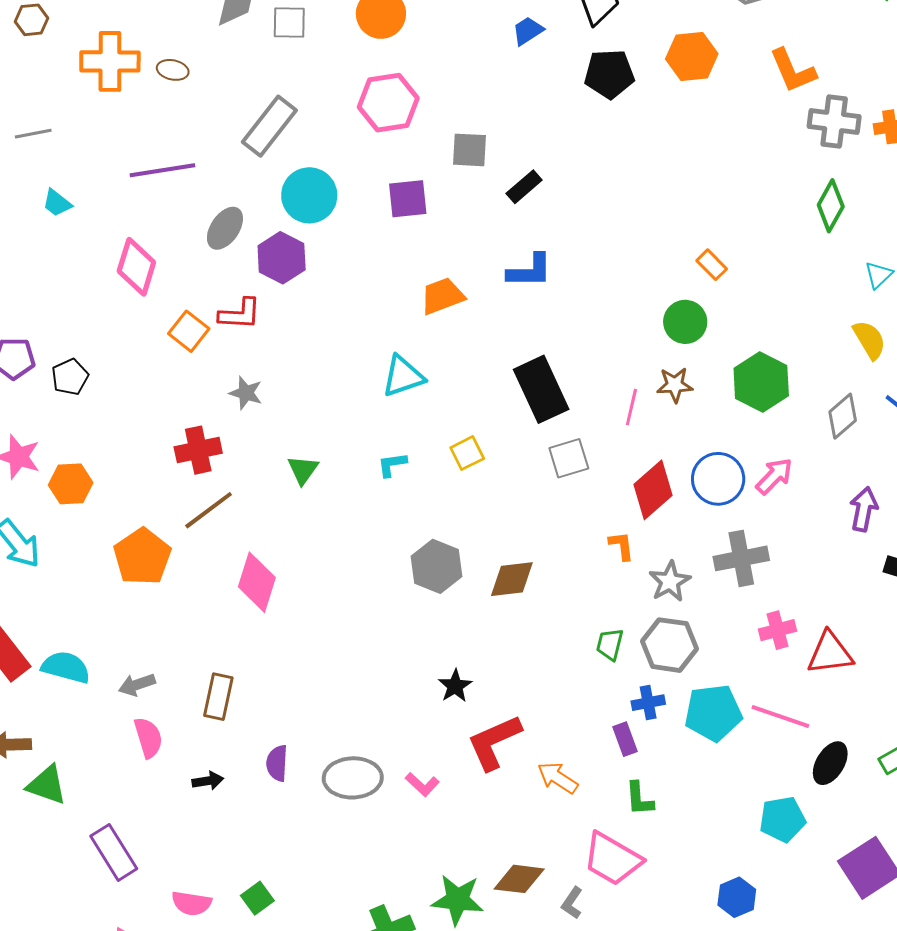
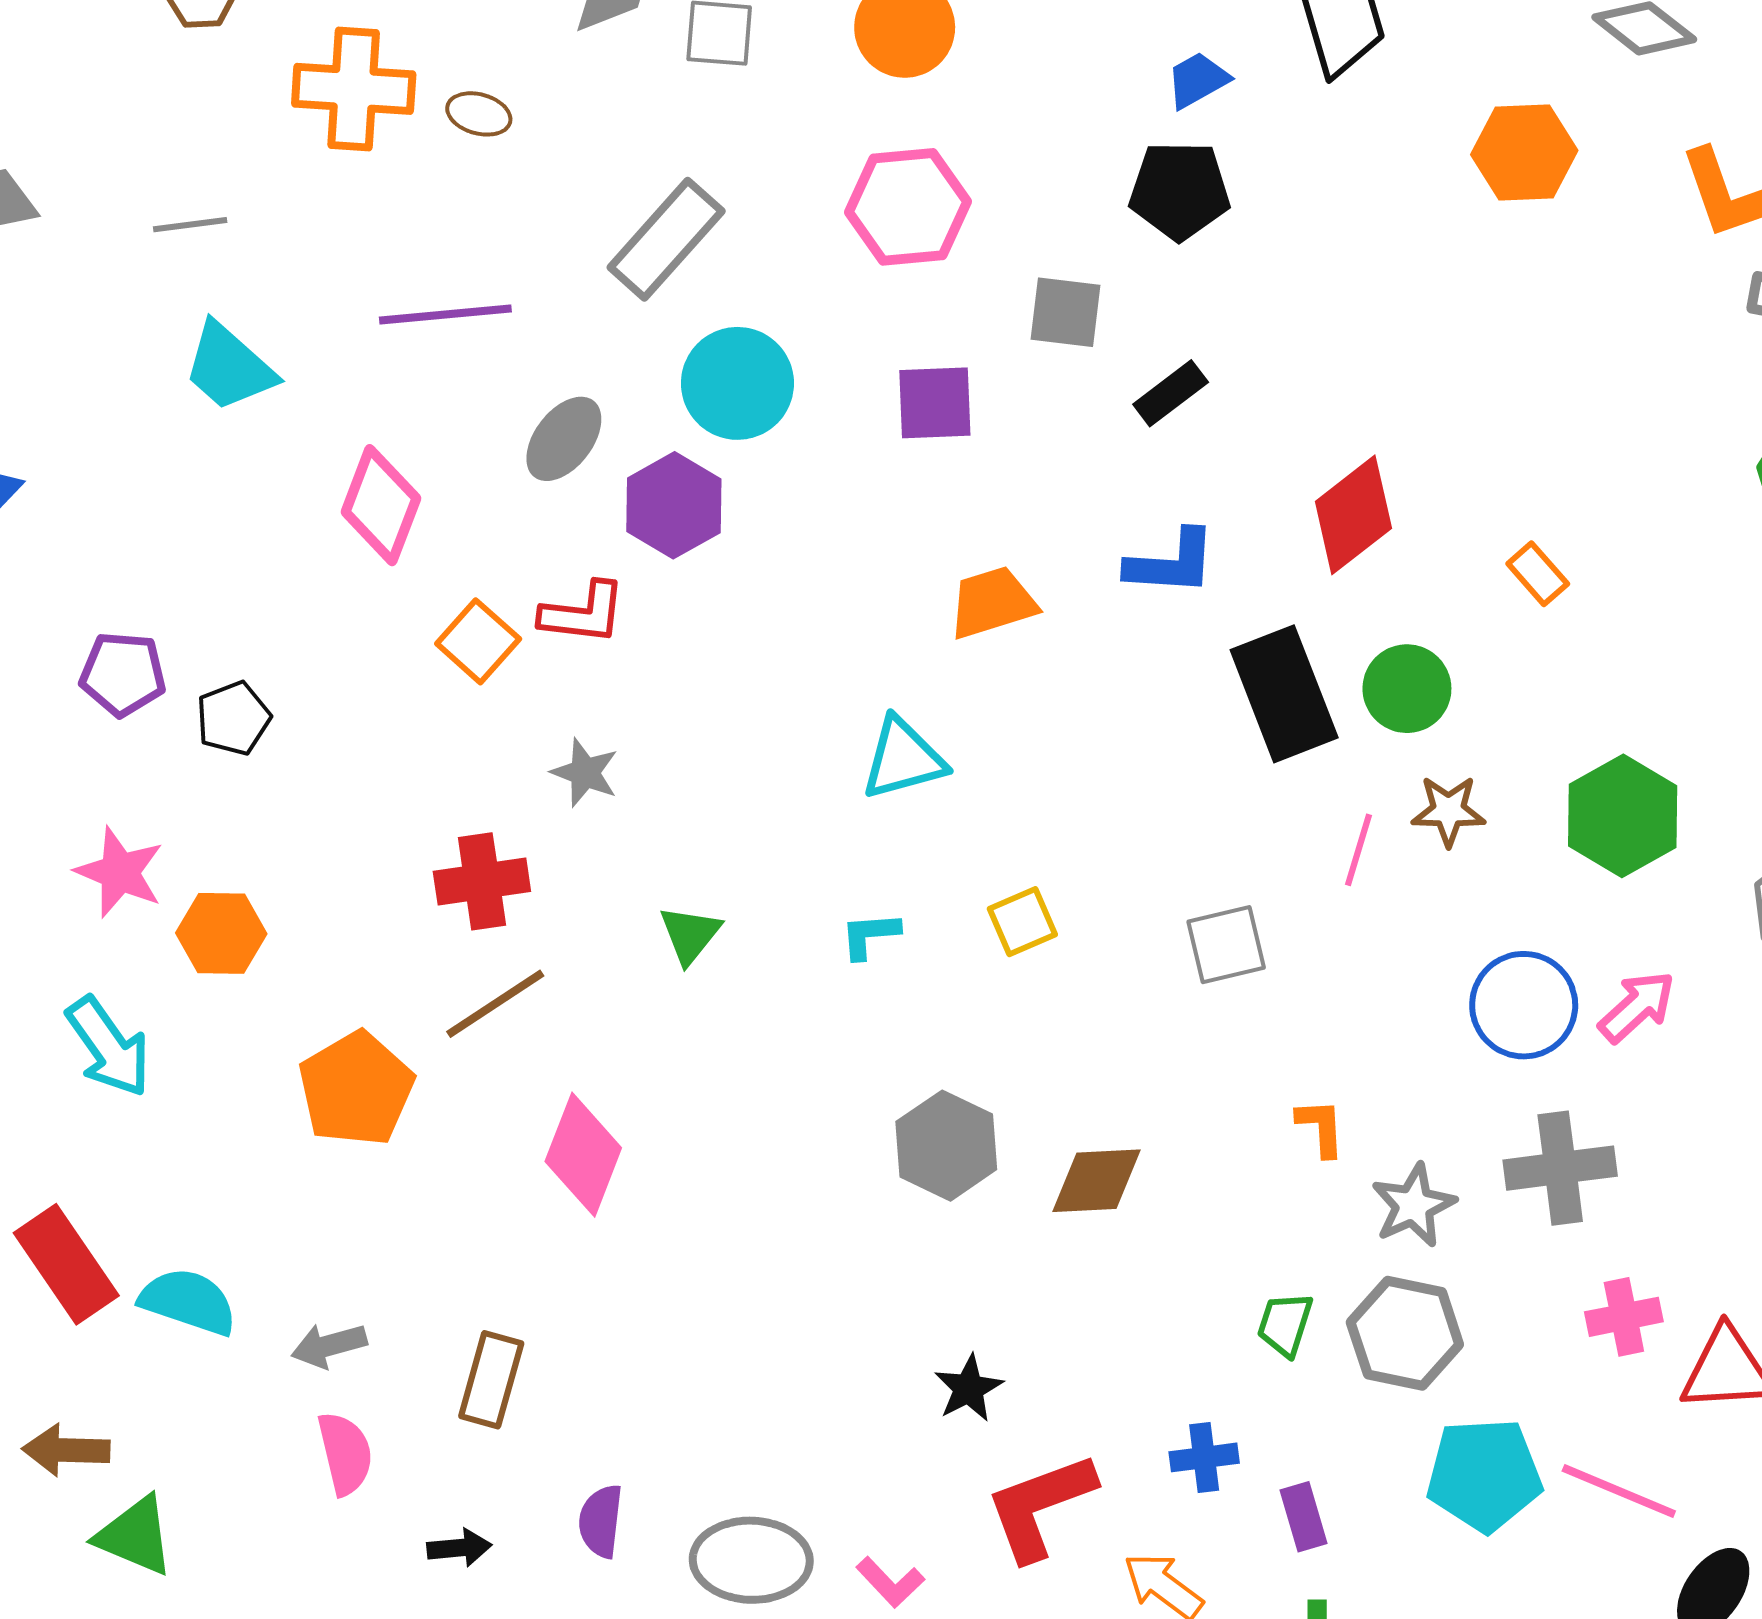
black pentagon: (609, 74) -> (1180, 191), moved
cyan trapezoid: (57, 203) -> (229, 367), size x1.6
green circle: (685, 322) -> (1407, 689), moved
black rectangle: (541, 389) -> (1284, 694), moved
red diamond: (653, 490) -> (1353, 515), moved
blue cross: (648, 703) -> (1204, 1457), moved

